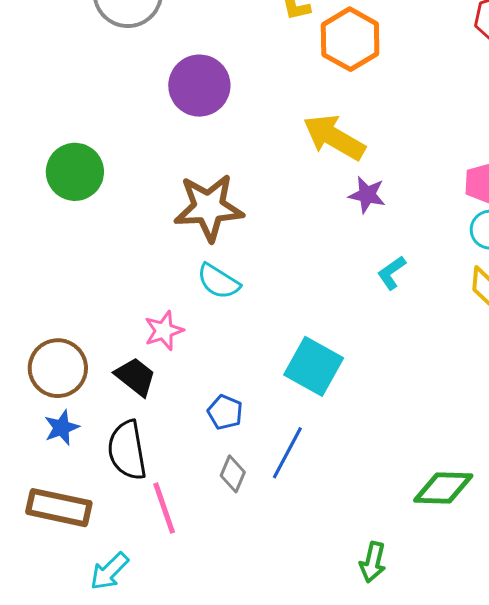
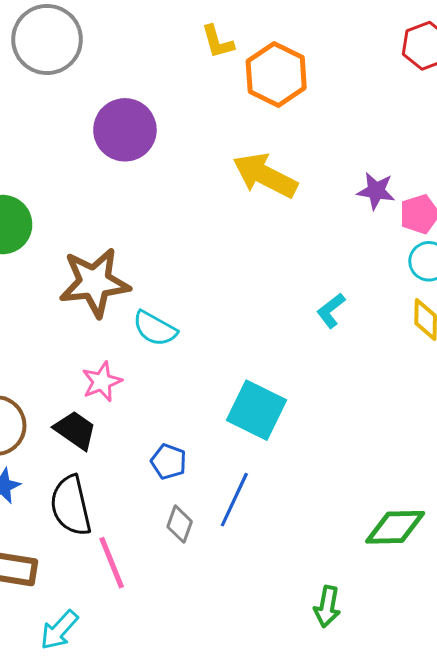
purple star: (367, 195) -> (376, 191), moved
brown star: (209, 208) -> (94, 282), moved

